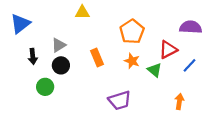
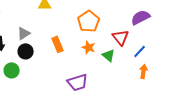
purple semicircle: (191, 27) -> (141, 17), turned -30
red triangle: (168, 50) -> (121, 37), turned -42
orange arrow: (179, 102) -> (144, 71), moved

